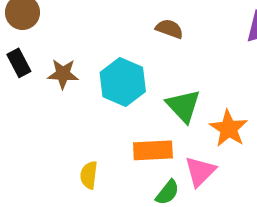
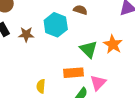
cyan hexagon: (123, 82) -> (56, 25), moved
orange star: (229, 129) -> (113, 44), moved

